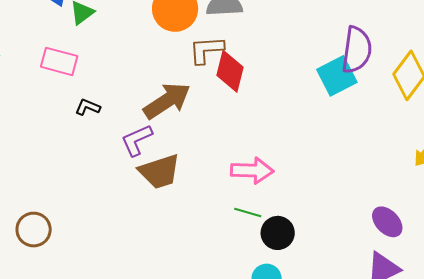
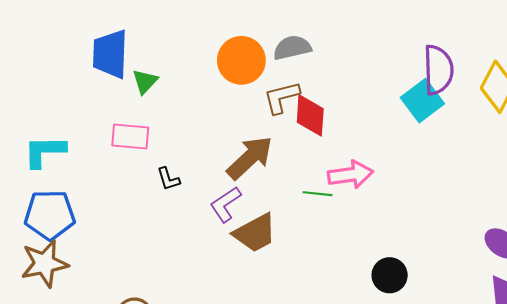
black L-shape: (88, 107) -> (168, 179), turned -120
pink arrow: (252, 171) -> (350, 175), moved
green line: (248, 212) -> (318, 194), moved

